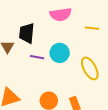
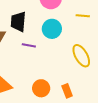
cyan circle: (60, 53) -> (52, 29), moved

